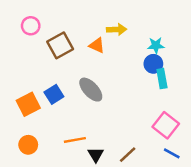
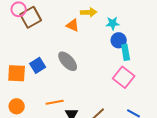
brown square: (60, 45) -> (31, 17), moved
cyan star: (156, 45) -> (113, 23), moved
orange square: (28, 104) -> (17, 73), turned 30
pink square: (166, 125) -> (124, 77), moved

